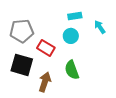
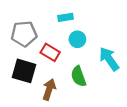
cyan rectangle: (75, 16) -> (65, 17), moved
cyan arrow: (100, 27) -> (109, 59), moved, size x1.6

